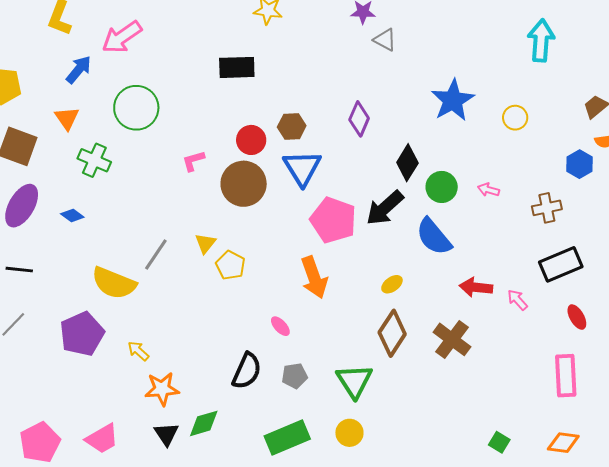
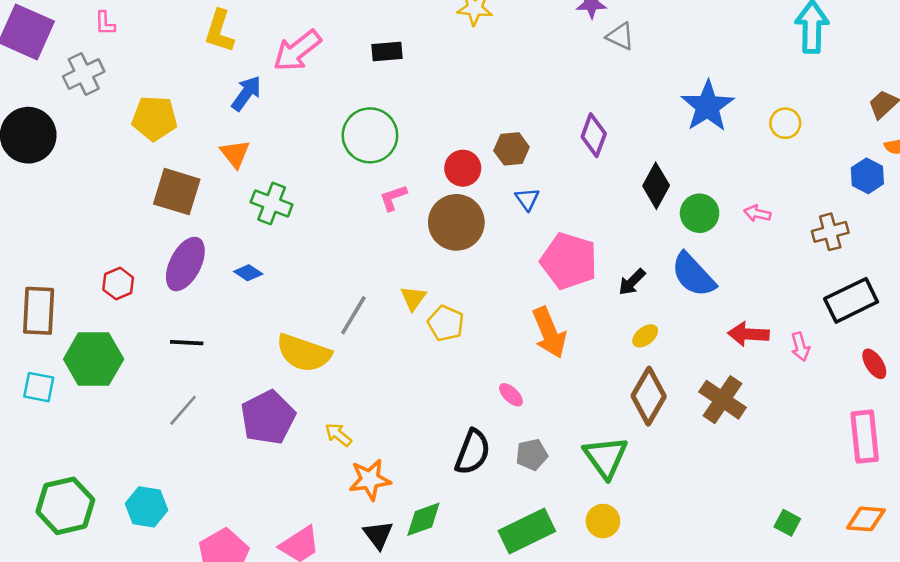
black rectangle: (237, 67) -> (387, 51), moved, size x0.7
green circle: (136, 108) -> (370, 135), moved
blue triangle: (302, 168) -> (527, 199), size x0.5
black arrow: (385, 208) -> (632, 282), moved, size x0.6
pink arrow: (517, 300) -> (800, 347), turned -150

